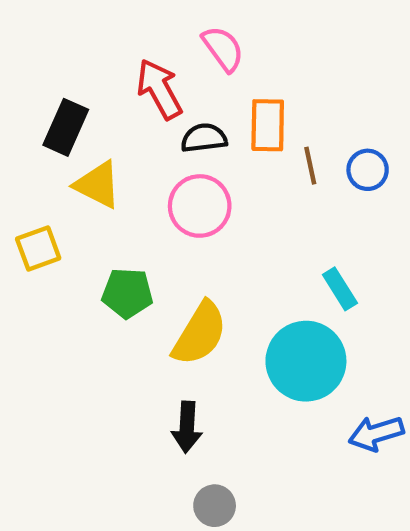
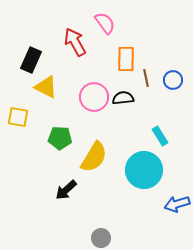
black semicircle: (204, 138) -> (123, 98), moved
yellow square: (38, 248) -> (18, 117), turned 30
black arrow: (187, 427) -> (66, 190), moved, turned 45

